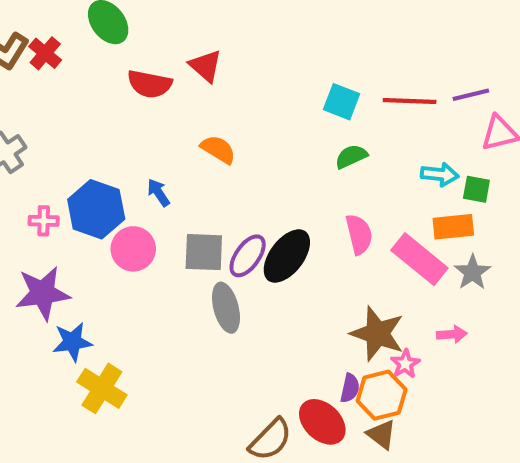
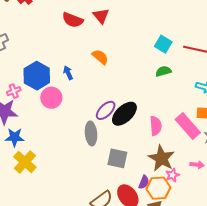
pink cross: (44, 221) -> (14, 91), moved, turned -32
pink semicircle: (359, 234) -> (156, 126), moved
gray square: (204, 252) -> (117, 158), moved

